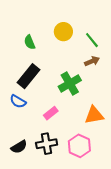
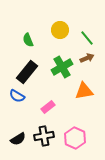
green cross: (70, 83) -> (62, 67), moved
orange triangle: (94, 115) -> (84, 91), moved

